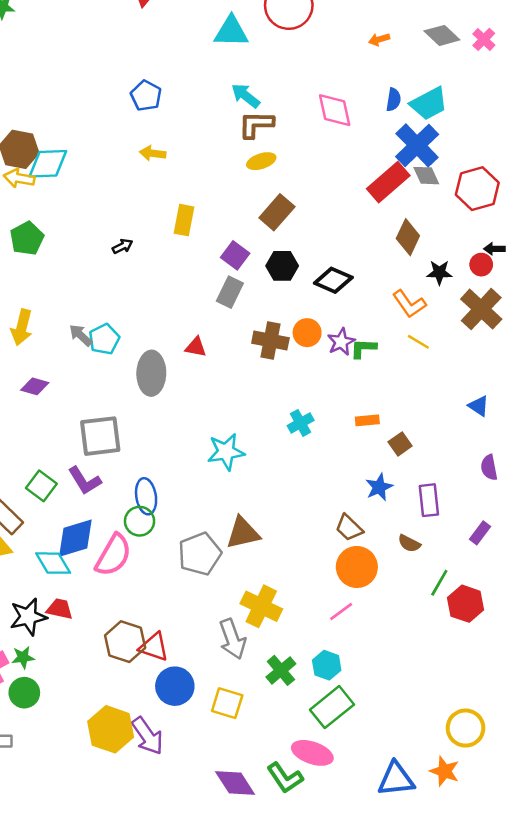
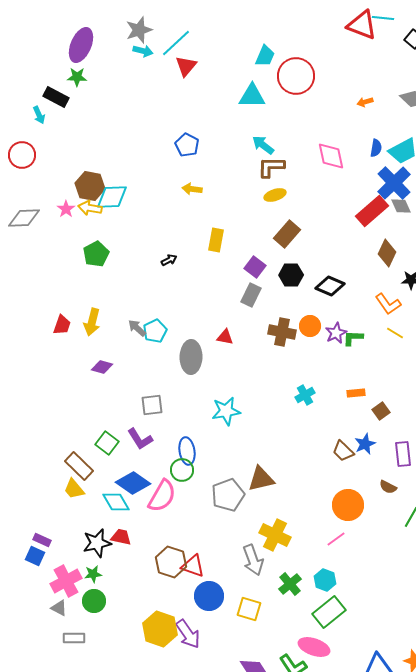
gray square: (100, 436) -> (152, 405), size x0.7
cyan star: (226, 452) -> (226, 411), moved
brown trapezoid: (349, 528) -> (343, 451), moved
blue diamond: (75, 538) -> (133, 483), turned 52

